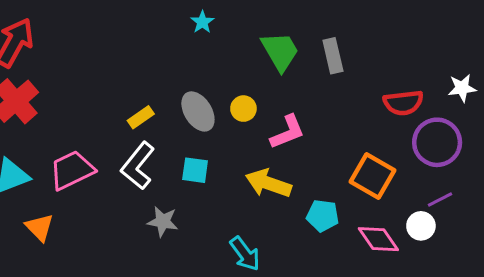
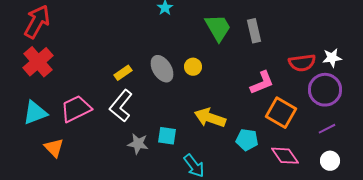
white star: (462, 88) -> (332, 58), moved
pink L-shape: (287, 132) -> (262, 83), moved
cyan square: (195, 170) -> (167, 136), moved
white circle: (421, 226) -> (330, 161), moved

